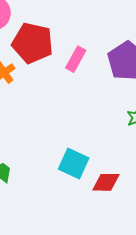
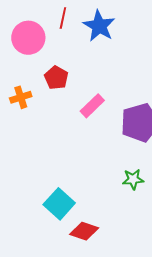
red pentagon: (33, 43) -> (56, 78), size x0.6

